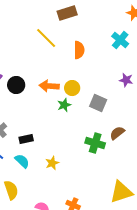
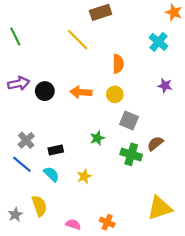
orange semicircle: (79, 50) -> (118, 64), moved
yellow circle: (72, 88) -> (115, 94), moved
gray square: (98, 103) -> (129, 121), moved
green star: (64, 105) -> (97, 138), moved

